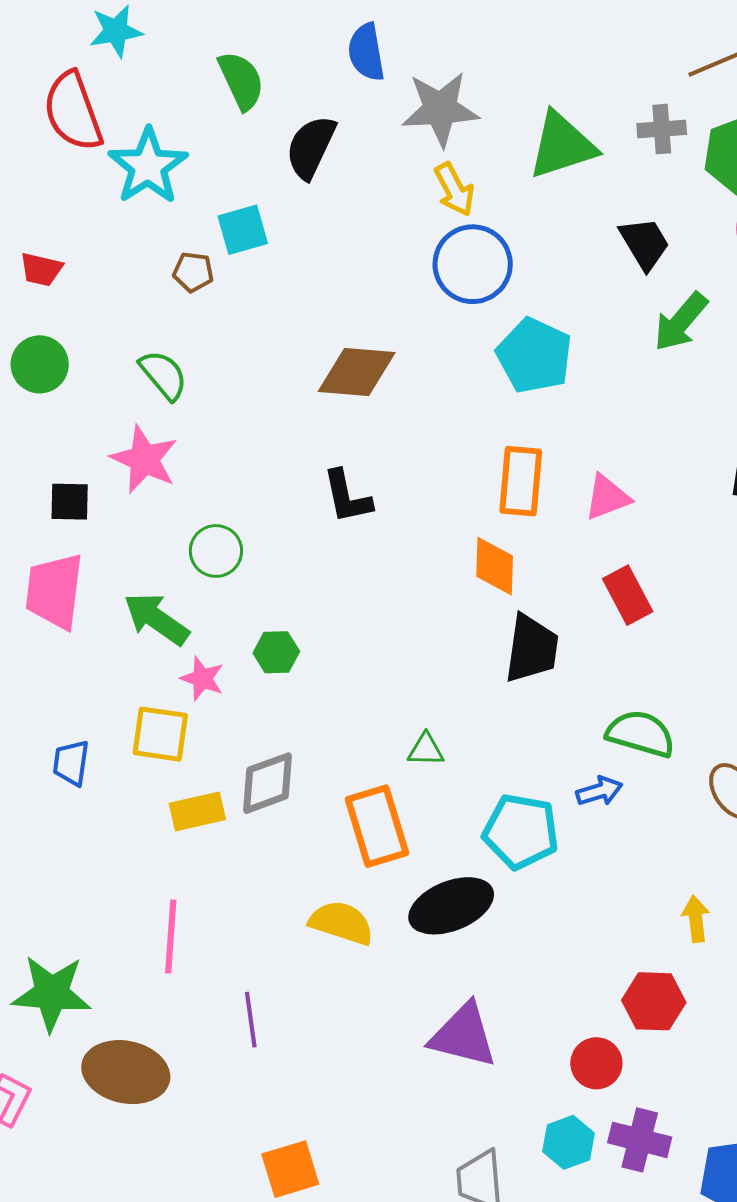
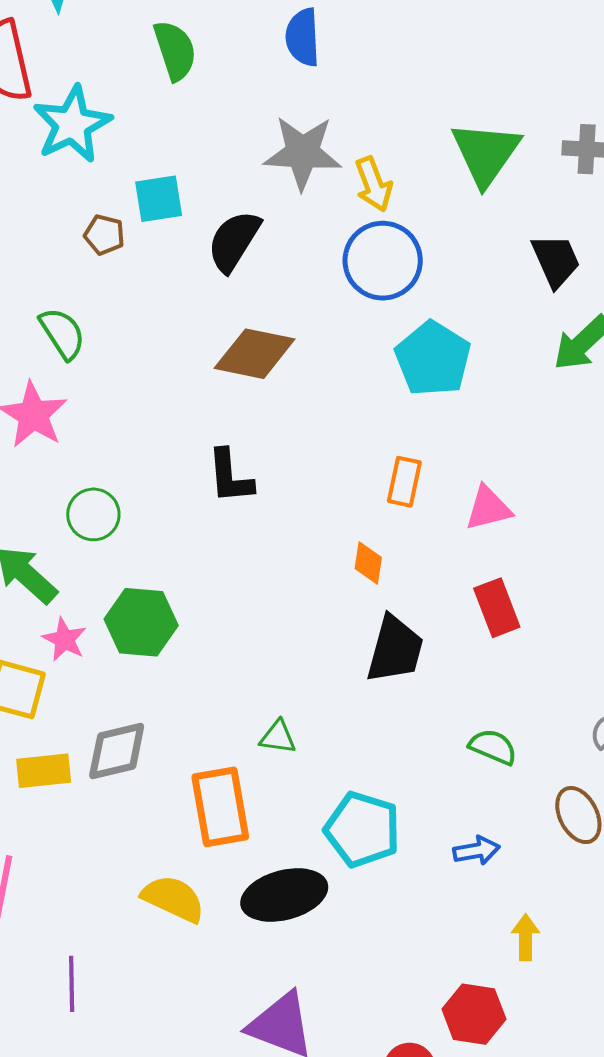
gray star: (440, 109) -> (303, 153), moved
green triangle: (562, 145) -> (486, 153), turned -44
black semicircle: (311, 147) -> (234, 241), moved
orange rectangle: (521, 481) -> (404, 482), size x0.7
orange diamond: (495, 566) -> (368, 563), size x0.7
green hexagon: (276, 652) -> (141, 622), size x1.6
green semicircle: (641, 734) -> (493, 747), size x0.7
blue arrow: (599, 791) -> (477, 851), moved

